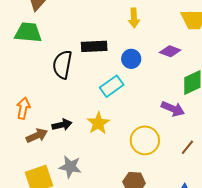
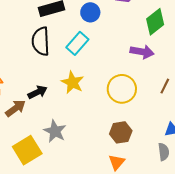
black semicircle: (62, 65) -> (41, 41), moved
gray star: (70, 167) -> (55, 131), turned 30

